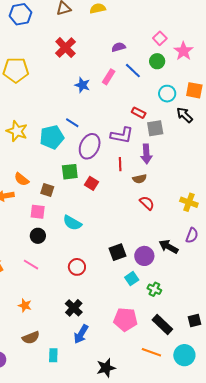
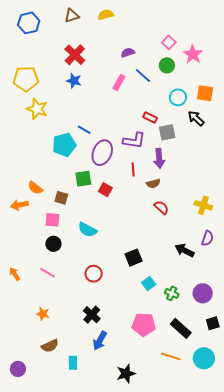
blue star: (82, 85) -> (74, 81), moved
yellow star: (17, 131) -> (37, 109), moved
purple circle: (144, 256) -> (203, 293), moved

